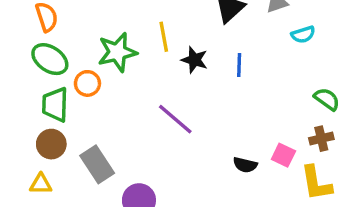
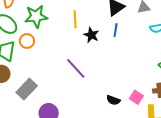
green star: (117, 52) -> (36, 16), moved
blue line: (239, 65) -> (116, 30), moved
gray rectangle: (97, 164) -> (27, 89), turned 70

